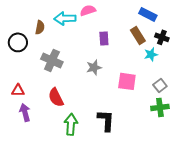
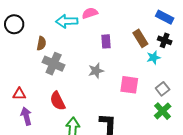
blue rectangle: (148, 14) -> (165, 17), moved
brown semicircle: (40, 27) -> (41, 43), moved
black circle: (18, 42) -> (14, 24), moved
green cross: (160, 107) -> (163, 111), turned -36

